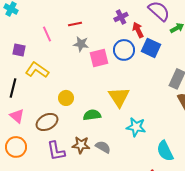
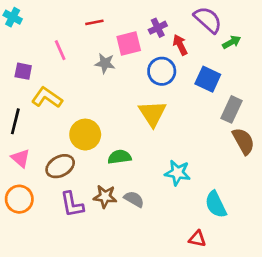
red line: (75, 24) -> (94, 22), moved
blue square: (151, 48) -> (208, 79), moved
pink square: (99, 58) -> (129, 44), moved
yellow triangle: (119, 97) -> (152, 113), moved
yellow circle: (66, 98) -> (85, 135), size x1.5

